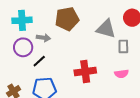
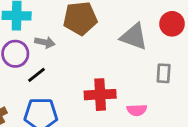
gray rectangle: (123, 46) -> (164, 73), moved
pink semicircle: (121, 74) -> (137, 110), moved

